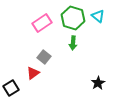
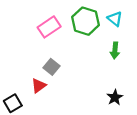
green arrow: (73, 43) -> (115, 50), moved

